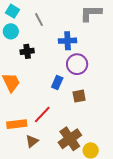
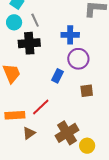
gray line: (39, 20) -> (35, 20), moved
black cross: (27, 51) -> (29, 43), size x1.5
brown square: (79, 96) -> (87, 91), moved

